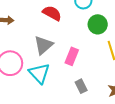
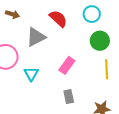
gray triangle: (43, 45) -> (36, 37), moved
cyan triangle: (39, 73) -> (31, 74), size x0.7

